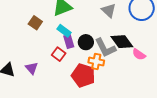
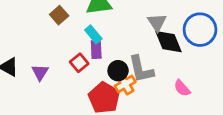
black circle: (86, 42) -> (118, 71), moved
black diamond: (122, 42) -> (168, 42), moved
orange cross: (96, 62) -> (125, 84), turned 35

